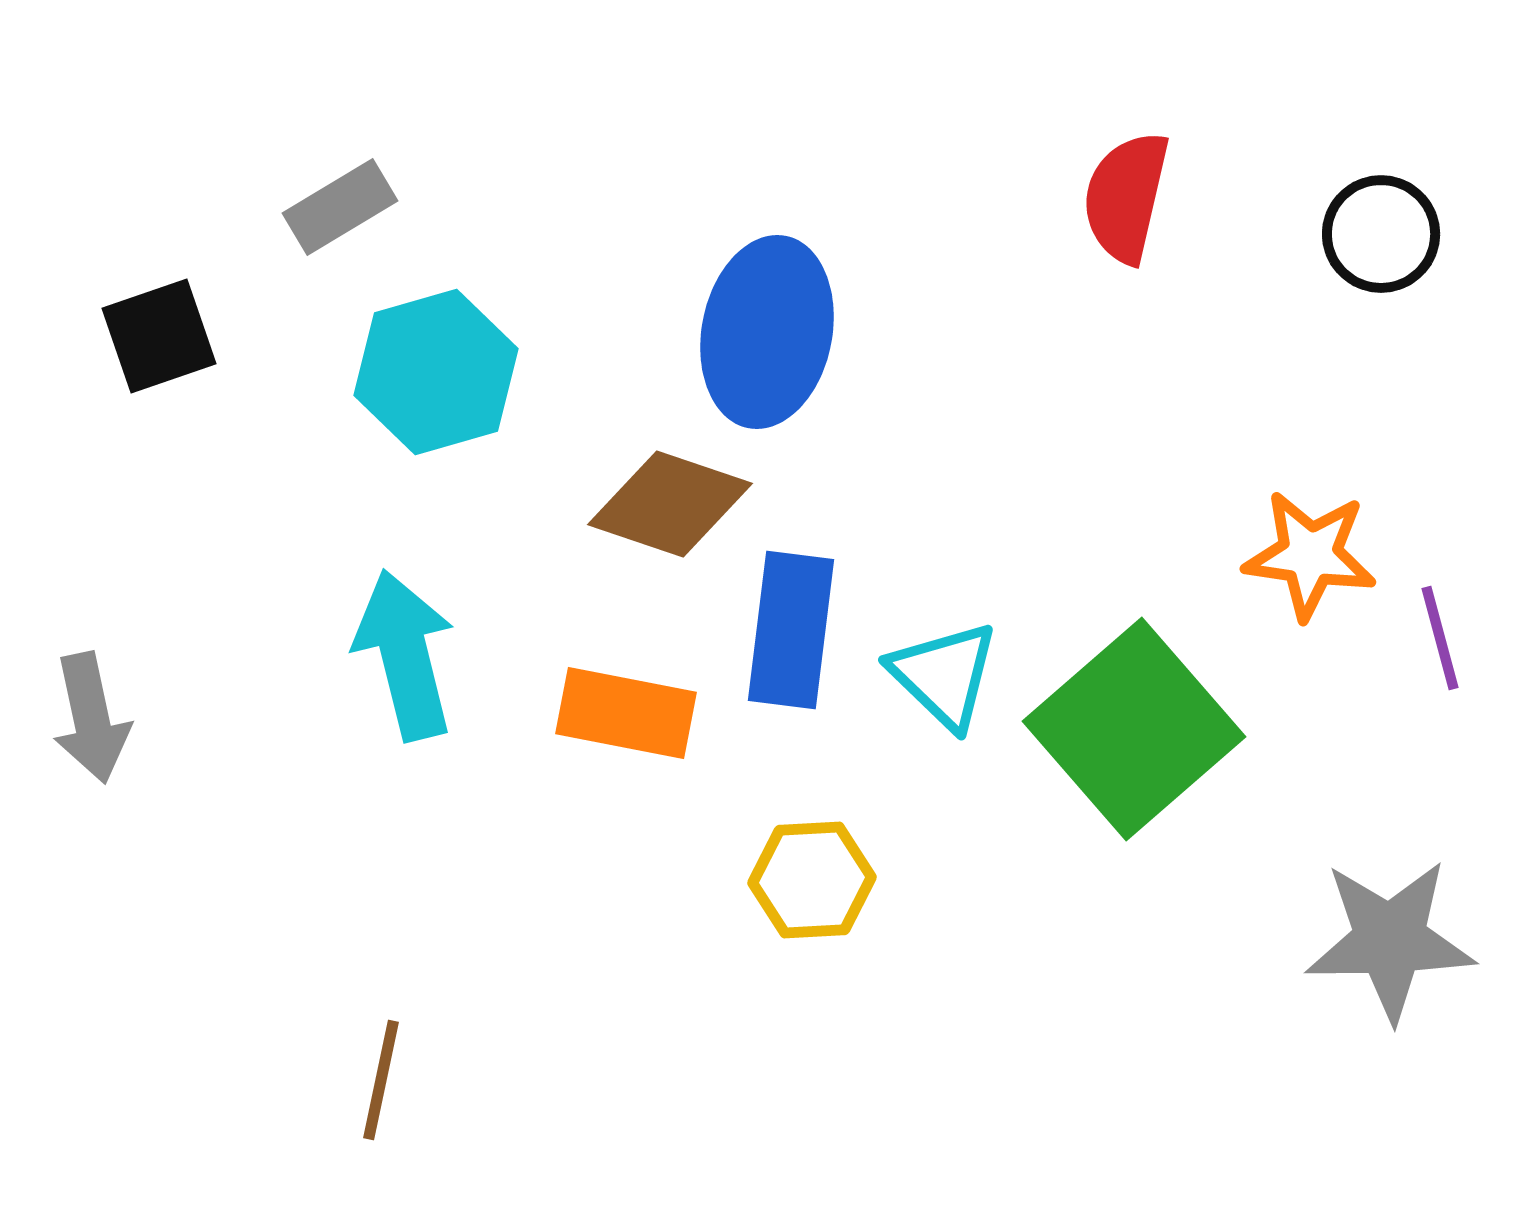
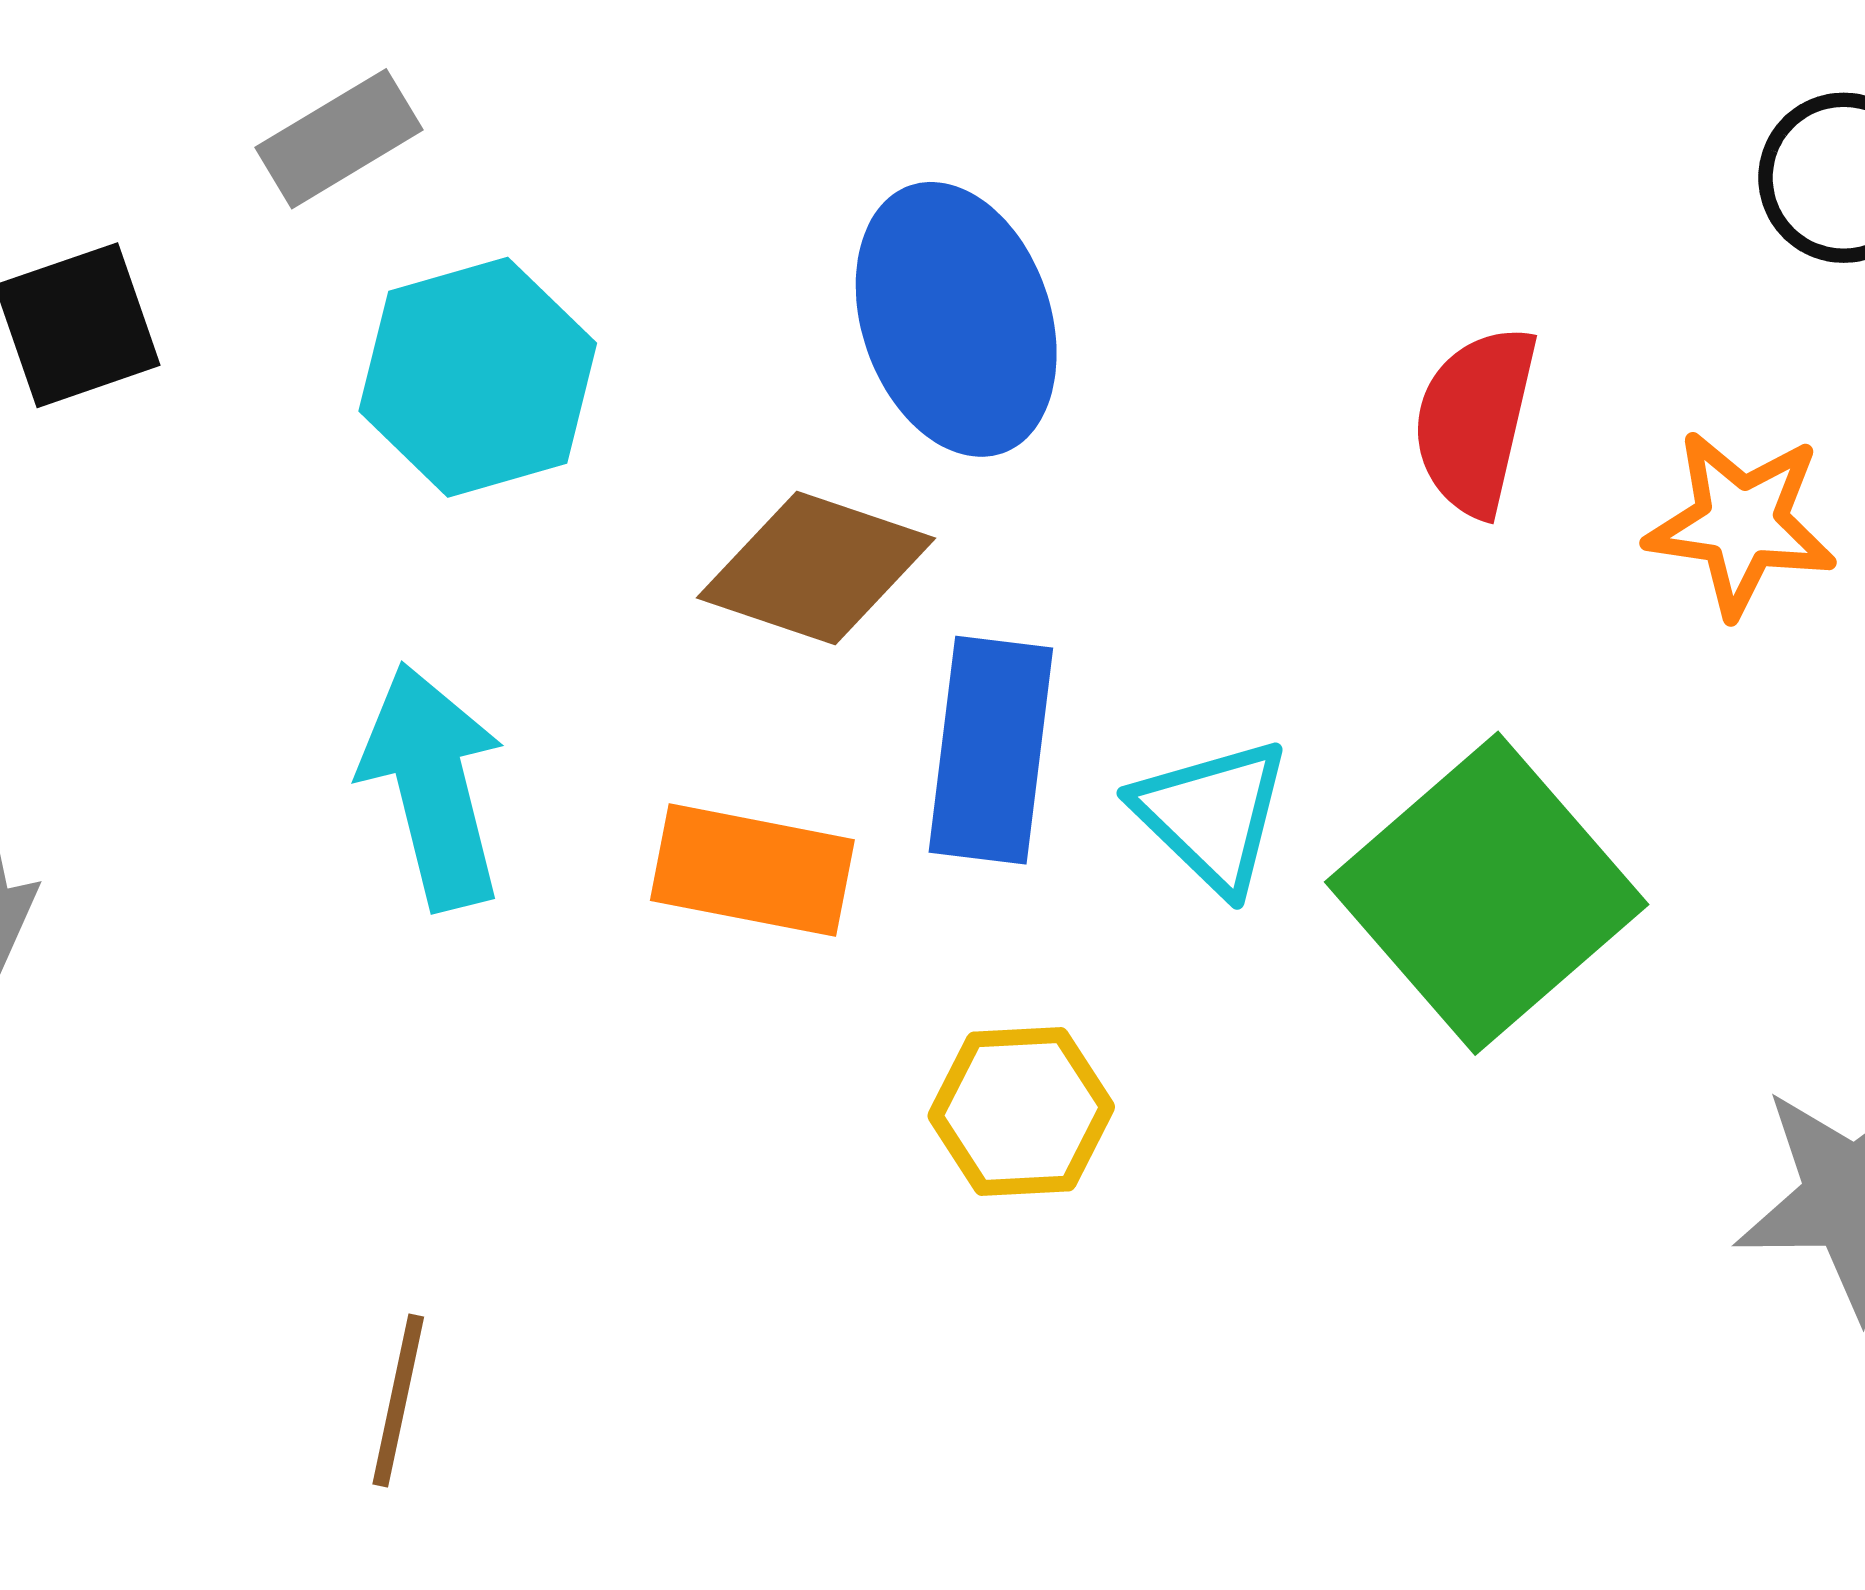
red semicircle: (1126, 197) -> (1475, 421), moved
blue ellipse: (767, 332) -> (956, 319), turned -30
orange star: (1310, 555) -> (1741, 523), moved

